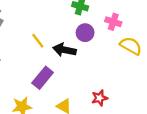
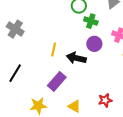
yellow line: (38, 41) -> (54, 50), turned 48

